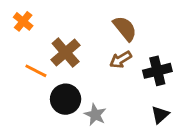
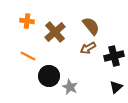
orange cross: (23, 21) -> (27, 21), moved, turned -32
brown cross: (66, 53) -> (55, 32), moved

